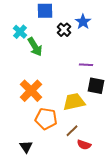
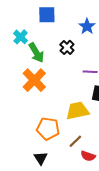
black cross: (64, 30) -> (67, 47), moved
orange cross: (31, 91) -> (34, 80), moved
black triangle: (26, 147) -> (41, 158), moved

